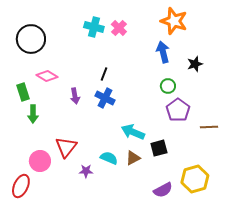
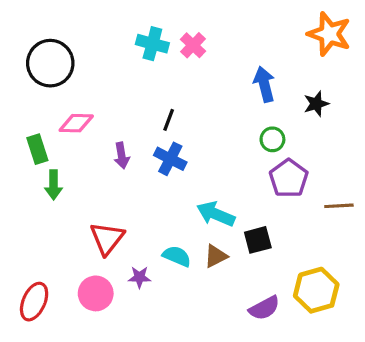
orange star: (174, 21) -> (329, 34), moved
pink diamond: (47, 76) -> (76, 123), turned -30
pink circle: (40, 161) -> (96, 293), moved

